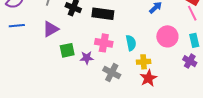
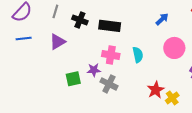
green square: (67, 50) -> (73, 79), moved
yellow cross: (144, 62) -> (172, 98), moved, turned -32
gray cross: (112, 73) -> (109, 84), moved

